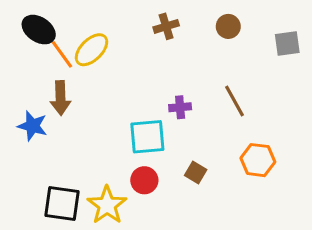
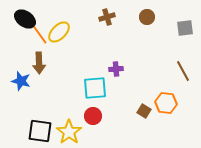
brown line: (234, 101) -> (183, 71), moved
brown square: (196, 173) -> (144, 111), moved

